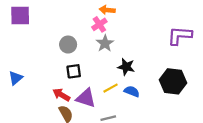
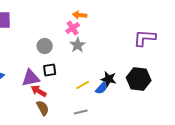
black star: (126, 67) -> (109, 79), moved
blue semicircle: (132, 91) -> (102, 88), turned 112
purple triangle: (86, 98) -> (31, 78), moved, turned -30

